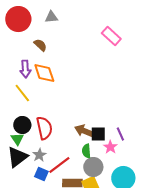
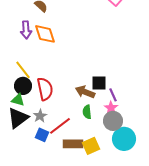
yellow line: (22, 93) -> (23, 70), moved
black square: (98, 134) -> (99, 83), moved
purple line: (120, 134) -> (113, 95), moved
green triangle: (17, 139) -> (18, 100), turned -40
gray circle: (93, 167) -> (113, 121), moved

